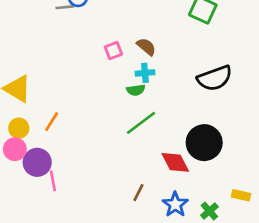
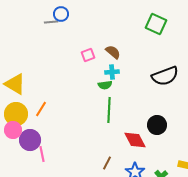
green line: (141, 123) -> (109, 110), turned -50
yellow circle: (19, 128) -> (16, 114), size x1.5
black circle: (204, 143) -> (157, 125), size x0.7

